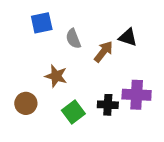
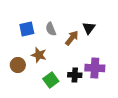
blue square: (42, 23) -> (27, 29), moved
black triangle: (128, 37) -> (89, 28), turned 48
brown circle: (26, 103) -> (18, 65), moved

